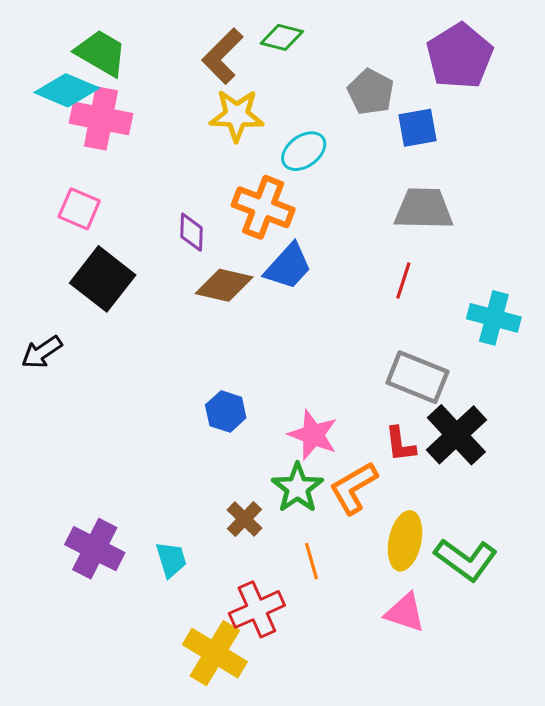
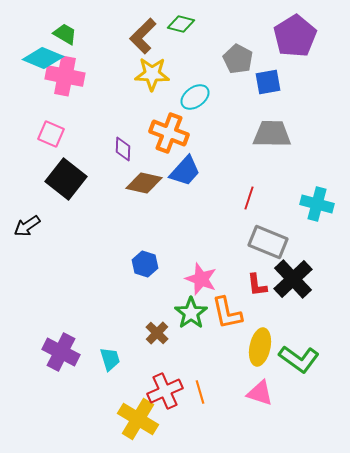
green trapezoid: (101, 53) -> (65, 34), size x0.7
red line: (403, 281) -> (249, 198), moved
orange L-shape: (354, 488) -> (227, 313), turned -72
orange line: (311, 561) -> (200, 392), moved

